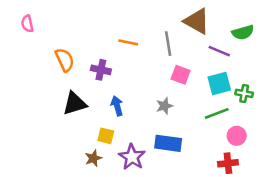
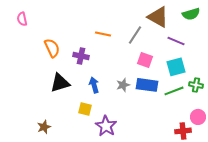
green semicircle: (243, 32) -> (191, 14), moved
gray line: (168, 44) -> (135, 35), turned 42
green cross: (244, 93) -> (196, 85), moved
gray star: (164, 106) -> (123, 85), moved
pink circle: (237, 136) -> (198, 117), moved
blue rectangle: (168, 143) -> (147, 85), moved
brown star: (93, 158) -> (44, 127), moved

